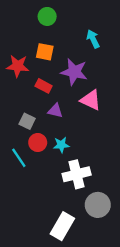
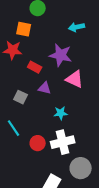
cyan arrow: (93, 39) -> (77, 27), turned -77
orange square: (45, 52) -> (24, 29), moved
red circle: (38, 142) -> (38, 143), moved
cyan star: (61, 145) -> (61, 113), moved

